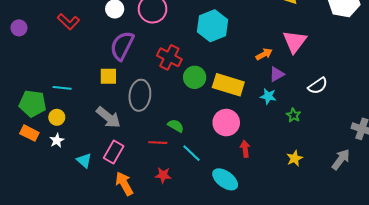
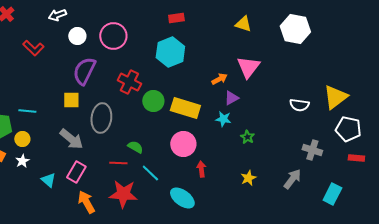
white semicircle: (318, 86) -> (299, 105), moved, turned 42
red star: (163, 175) -> (123, 194), size x1.8

